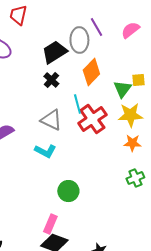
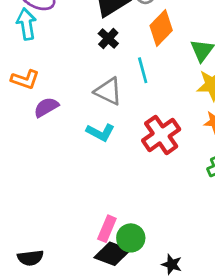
red cross: (92, 119) -> (161, 135), moved
green circle: (68, 191) -> (131, 238), moved

